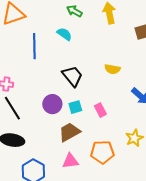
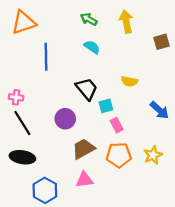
cyan semicircle: (64, 34) -> (92, 47), moved
cyan square: (75, 107) -> (106, 106), moved
orange pentagon: (102, 152) -> (119, 155), moved

